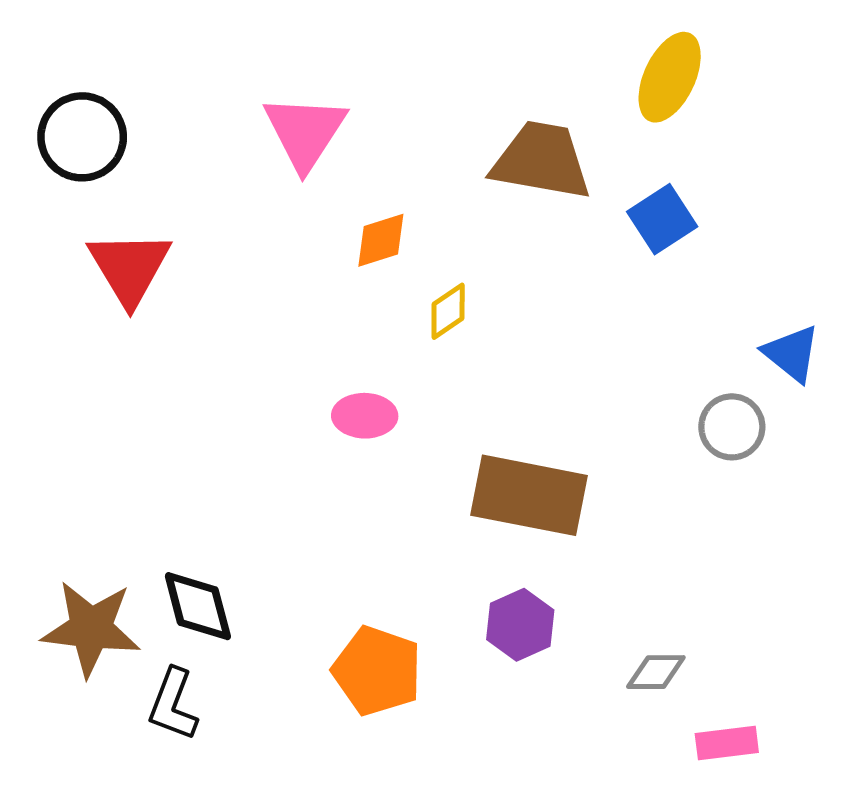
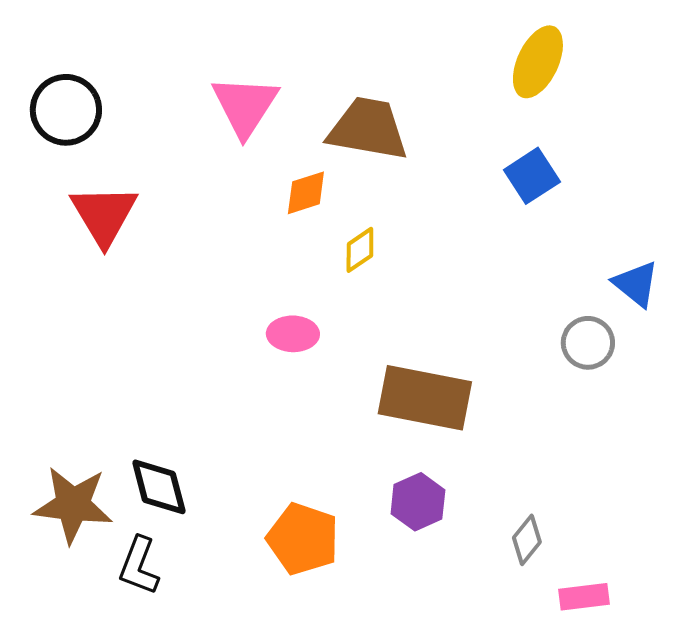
brown trapezoid: (541, 161) -> (368, 129), moved
gray diamond: (656, 672) -> (527, 540), turned -51

